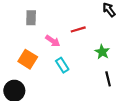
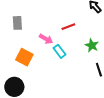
gray rectangle: (31, 18) -> (17, 23), moved
cyan rectangle: (62, 65) -> (60, 51), moved

